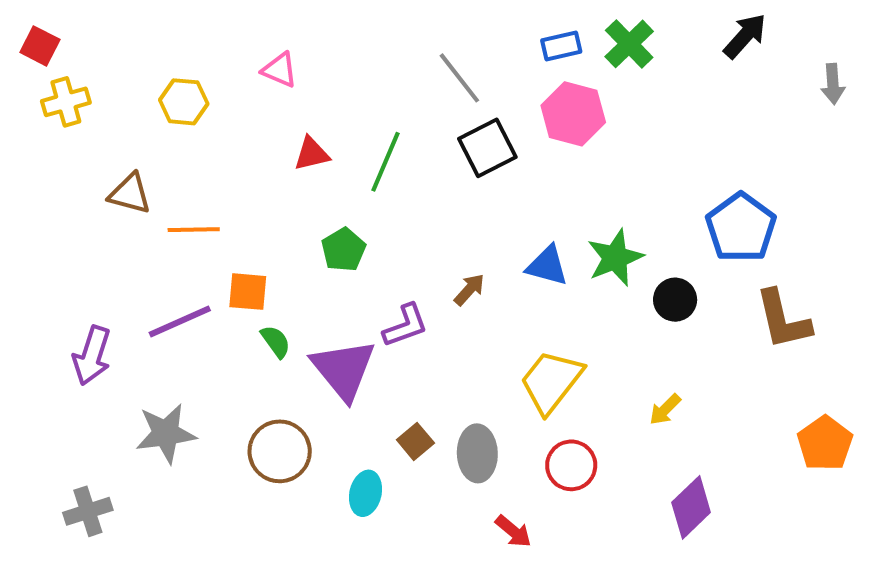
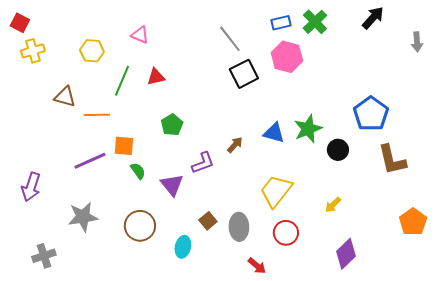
green line: (385, 162) -> (122, 81), moved
purple arrow: (92, 356) -> (31, 187), moved
purple triangle: (344, 370) -> (172, 185), size x0.7

